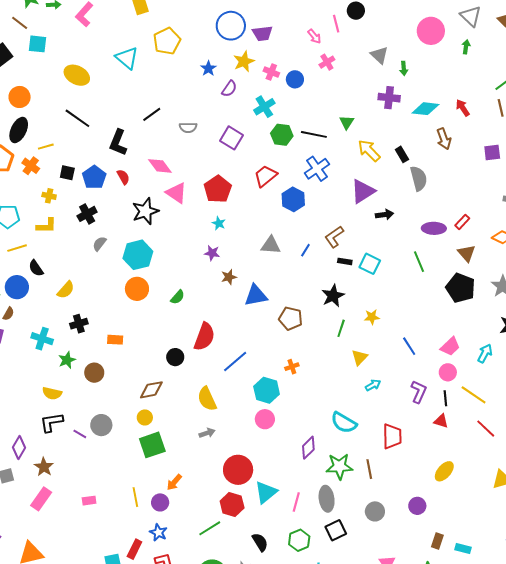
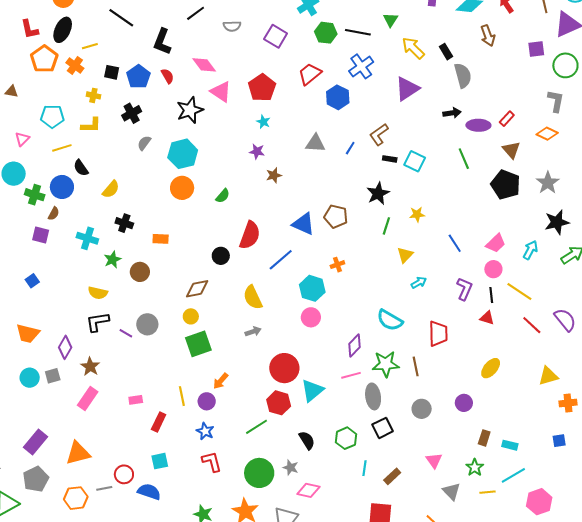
black arrow: (385, 215) -> (452, 113), moved
blue triangle: (256, 295) -> (303, 224), moved, turned 35
black cross: (79, 324) -> (124, 223), turned 36
pink line: (296, 502) -> (351, 375), moved, turned 60
red rectangle: (134, 549) -> (159, 422), moved

